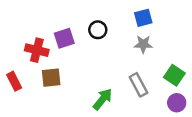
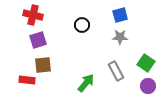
purple square: (64, 38) -> (38, 40), moved
red cross: (37, 50) -> (33, 15), moved
red rectangle: (14, 81) -> (27, 80), moved, turned -56

